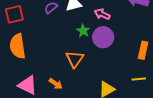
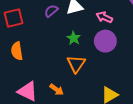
green star: (83, 31) -> (74, 38), moved
orange semicircle: (18, 46) -> (17, 51), size x0.7

